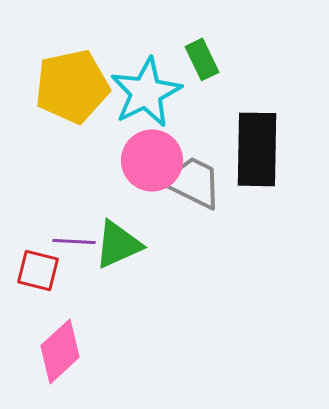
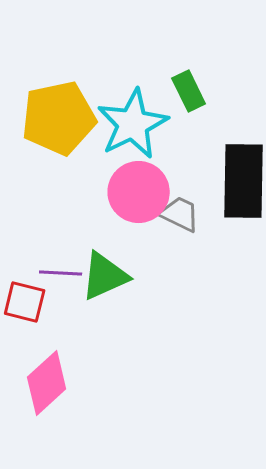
gray trapezoid: (193, 182) -> (180, 214), size x0.7

